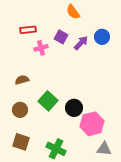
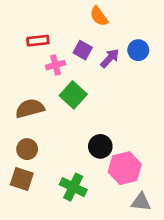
brown semicircle: (22, 80) -> (30, 108), size x1.5
green square: (48, 101) -> (73, 95), moved
brown square: (21, 142) -> (22, 179), moved
green cross: (56, 149) -> (73, 187), moved

